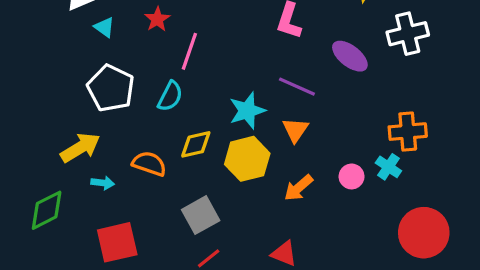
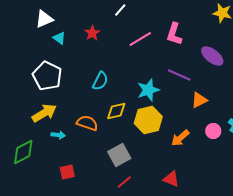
pink line: (189, 51) -> (140, 39), moved, turned 40
white pentagon: (111, 88) -> (47, 76), moved
orange triangle: (295, 130) -> (199, 100), moved, turned 30
red square: (117, 242) -> (67, 172), size x0.6

